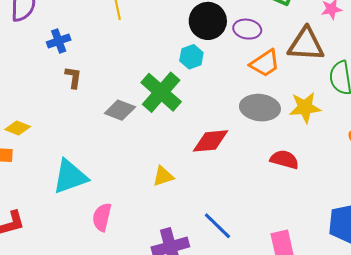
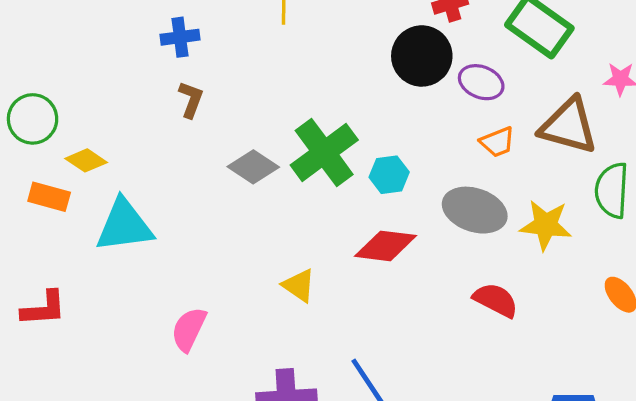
cyan hexagon: (191, 57) -> (389, 175), moved
orange trapezoid: (265, 63) -> (497, 142), size x0.7
yellow triangle: (163, 176) -> (299, 285), turned 40
cyan triangle: (70, 177) -> (124, 226), moved

